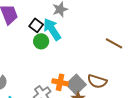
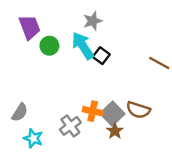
black square: (36, 25) -> (101, 56), moved
green circle: (41, 41) -> (49, 46), moved

